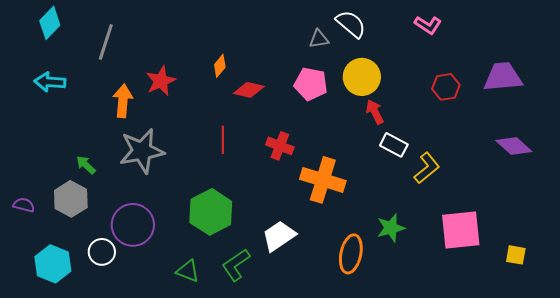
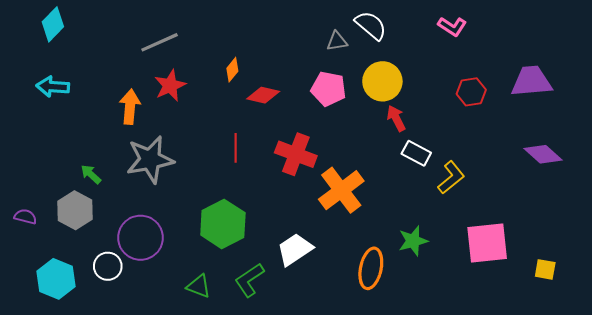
gray line: (106, 42) -> (160, 42), moved, turned 48
red cross: (280, 146) -> (296, 154), size x1.4
orange cross: (323, 180) -> (341, 190), turned 36

